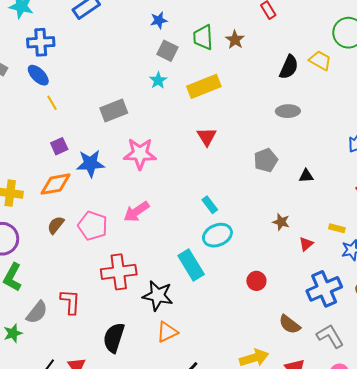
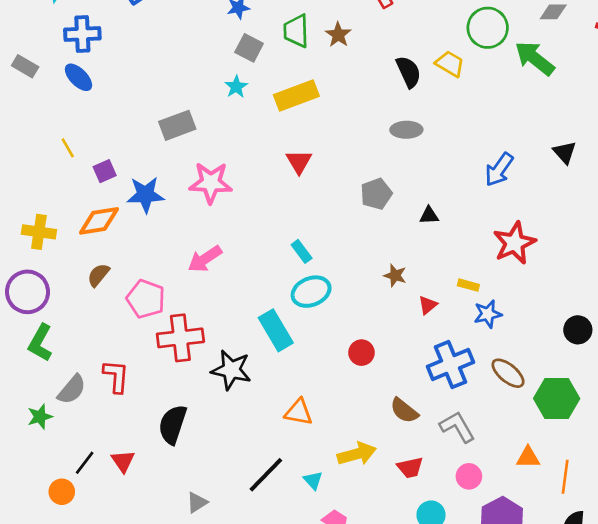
black semicircle: (289, 67) -> (409, 72), turned -50
yellow line: (52, 103) -> (68, 148), moved
pink pentagon: (93, 226) -> (146, 299), moved
orange triangle: (167, 332) -> (299, 412), moved, turned 35

